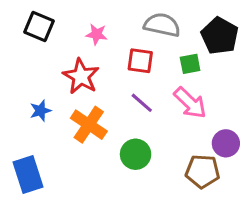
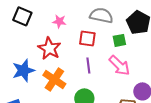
purple line: (142, 103) -> (88, 65), turned 42
blue star: (41, 111) -> (23, 70), size x1.6

